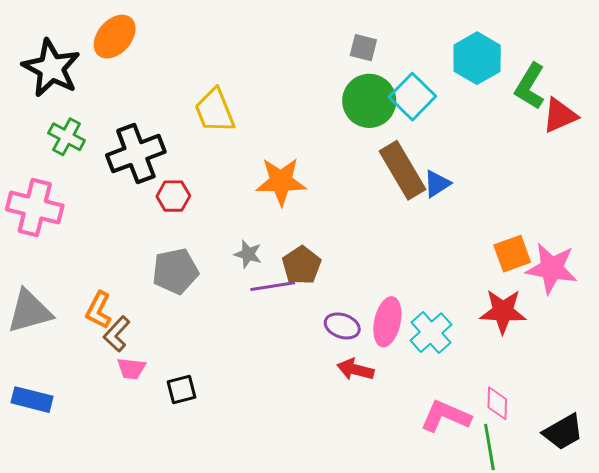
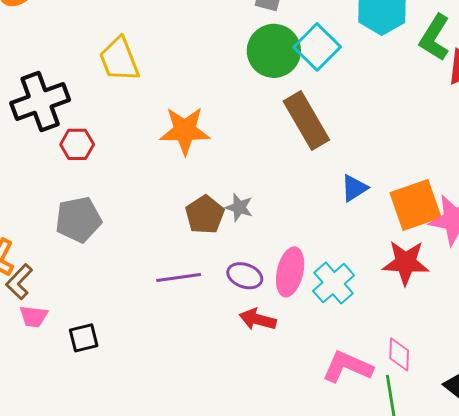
blue triangle: (437, 184) -> (354, 188), moved
gray star: (248, 254) -> (239, 207), moved
orange square: (512, 254) -> (415, 205), size x1.4
purple line: (273, 286) -> (179, 277), moved

